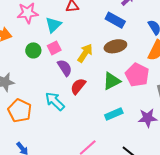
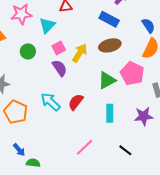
pink square: (54, 48) -> (59, 48), moved
red semicircle: (78, 86) -> (76, 102), moved
cyan rectangle: (114, 114) -> (110, 113), turned -66

